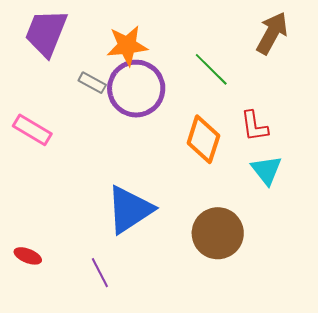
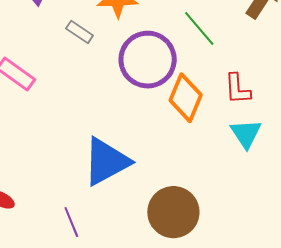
purple circle: (136, 89) -> (148, 60), moved
brown circle: (218, 233) -> (173, 212), moved

